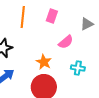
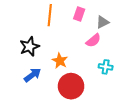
gray triangle: (87, 24) -> (103, 22), moved
orange star: (44, 62) -> (60, 61), moved

